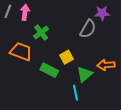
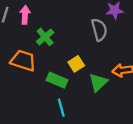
gray semicircle: (88, 29) -> (99, 30), turned -42
cyan line: (75, 93) -> (61, 108), moved

